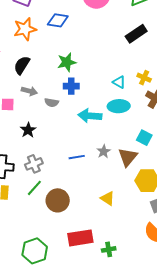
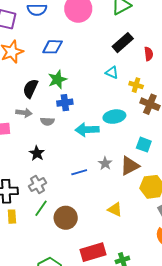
blue diamond: (58, 20) -> (53, 47), moved
black semicircle: (22, 65) -> (30, 89), moved
cyan triangle: (119, 82) -> (112, 72), moved
black star: (28, 130) -> (37, 153), moved
brown triangle: (128, 157) -> (130, 166), turned 30

